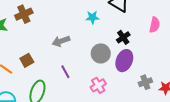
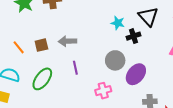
black cross: (123, 37) -> (134, 36), moved
gray arrow: (61, 41) -> (67, 41), moved

